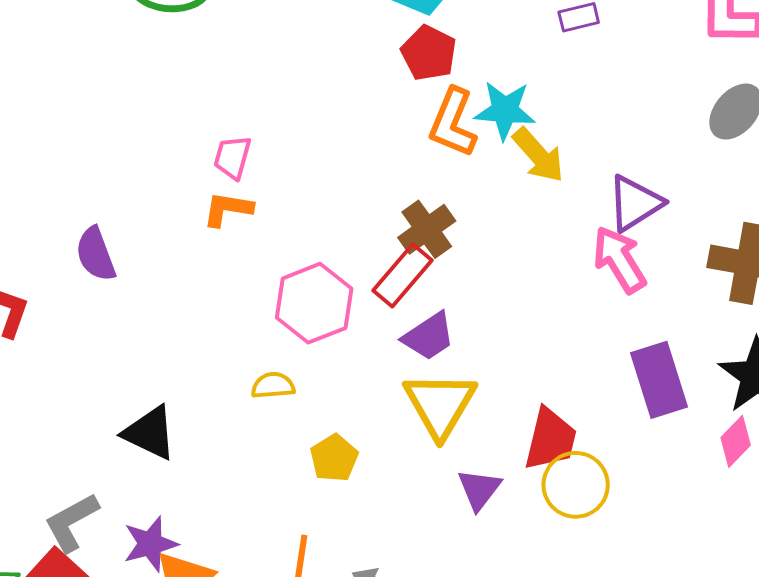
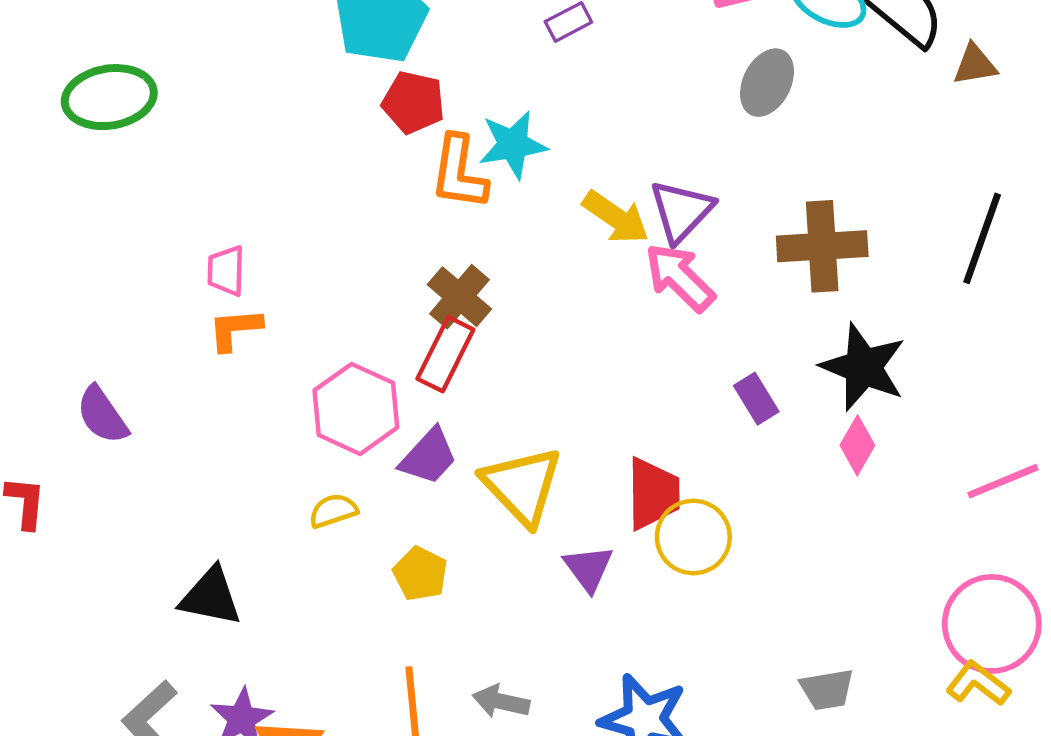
yellow arrow: (538, 155) -> (616, 217), moved
purple trapezoid: (429, 336) -> (429, 457), moved
purple rectangle: (659, 380) -> (756, 399), size x0.6

